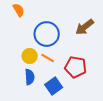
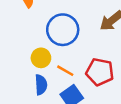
orange line: (48, 58) -> (65, 71), moved

